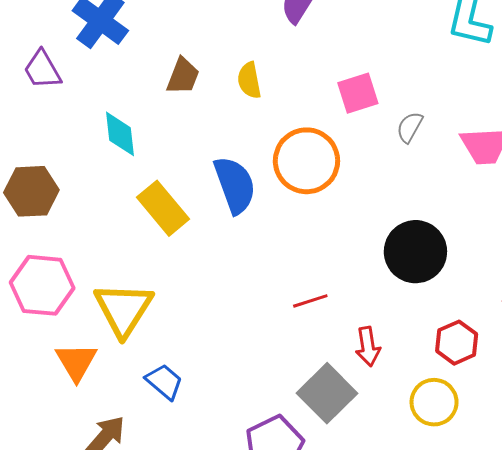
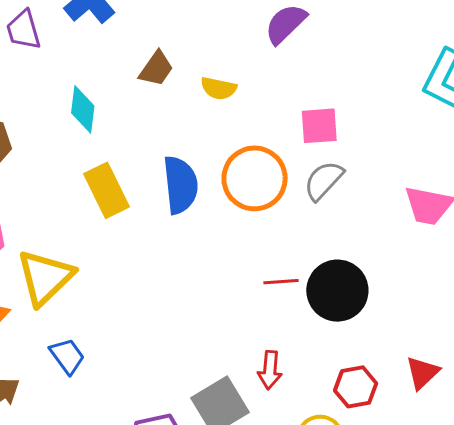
yellow semicircle: (249, 80) -> (219, 88), turned -81
gray semicircle: (410, 127) -> (324, 181), moved, size x1.4
red line: (310, 301) -> (281, 282), moved

